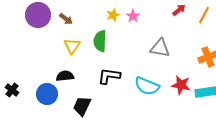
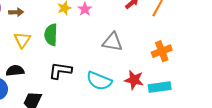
brown arrow: (66, 19) -> (16, 12), turned -40

